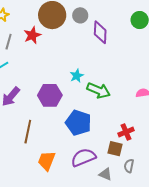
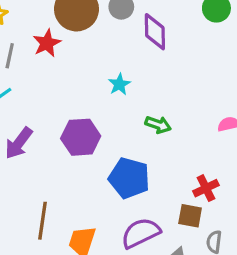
cyan star: (77, 76) -> (119, 84), moved
green arrow: (99, 90) -> (158, 125), size x0.7
brown line: (28, 132) -> (43, 221), moved

